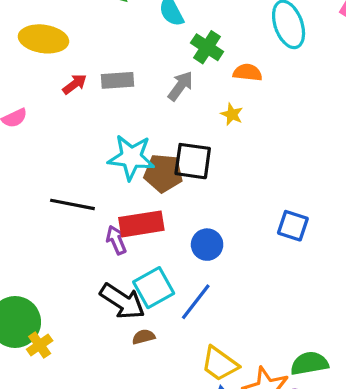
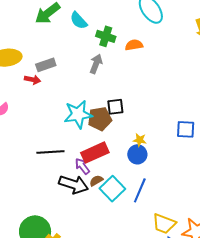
gray rectangle: (118, 80) -> (46, 65), moved
red arrow: (75, 84) -> (32, 80), turned 63
yellow star: (232, 114) -> (140, 140), moved
black square: (193, 161) -> (115, 107), size x0.7
black arrow: (122, 301) -> (74, 184), moved
brown semicircle: (144, 337) -> (96, 181), moved

